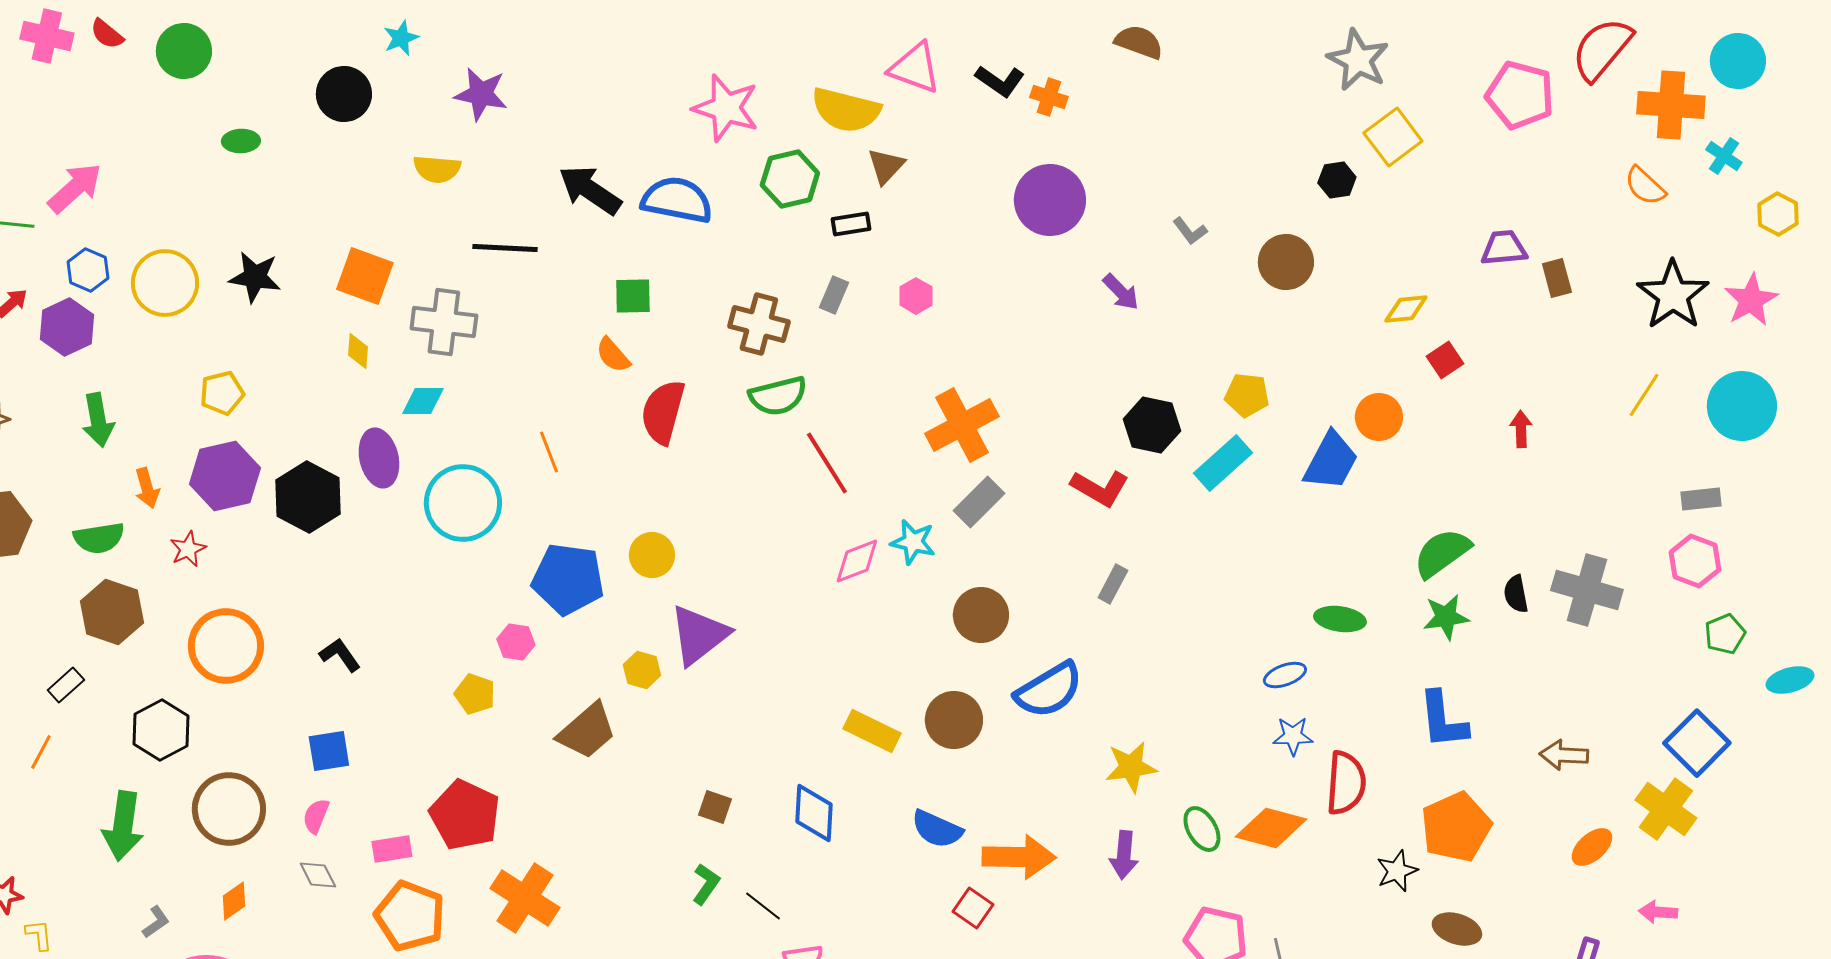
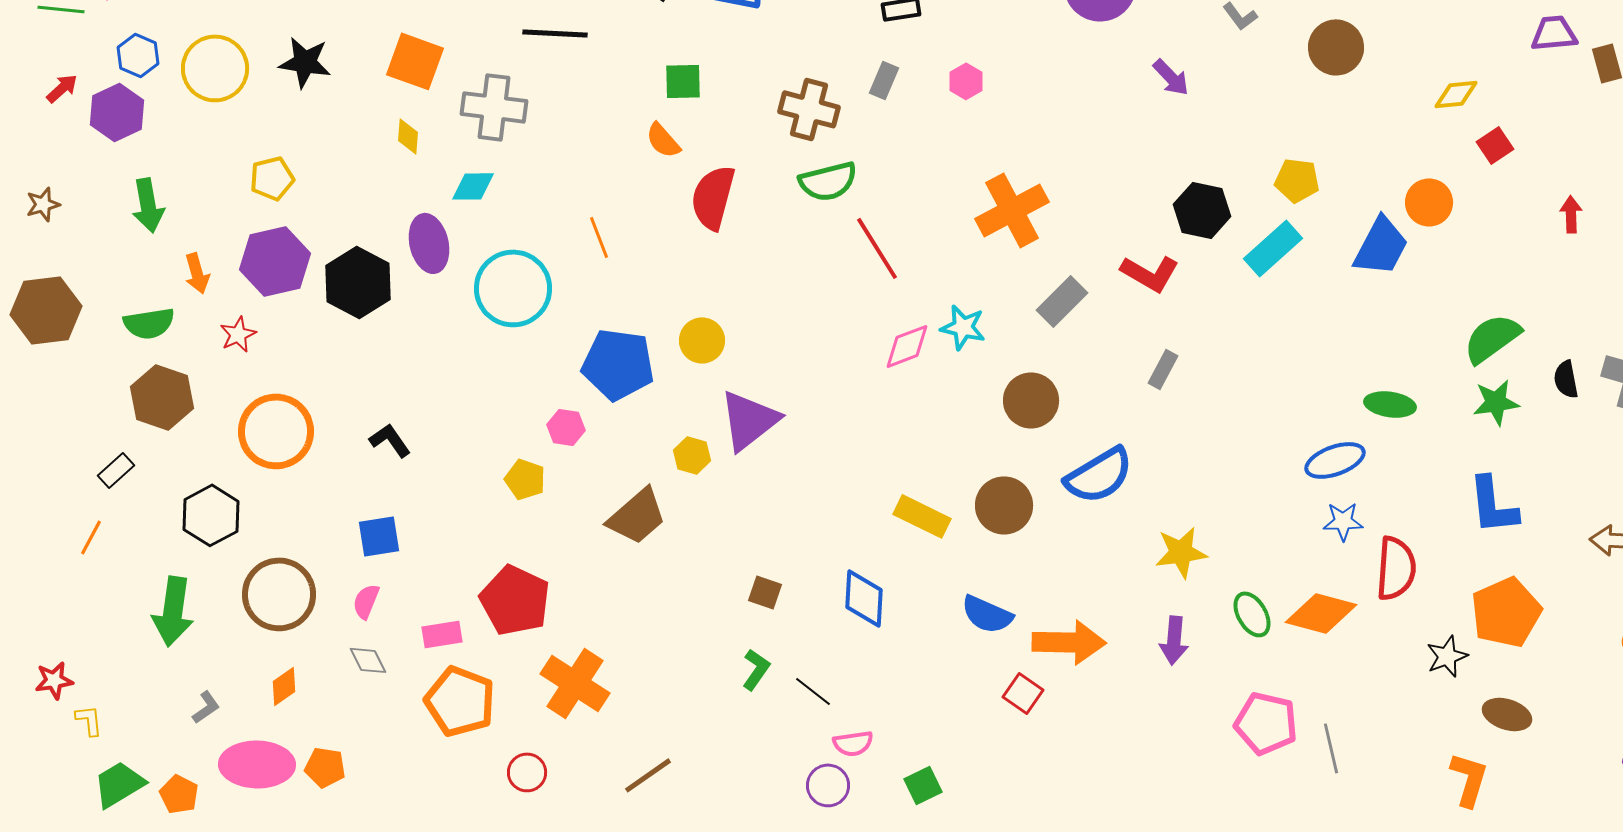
gray rectangle: (979, 502) -> (1062, 301), moved
blue ellipse: (1285, 675) -> (1335, 460), size x1.4

